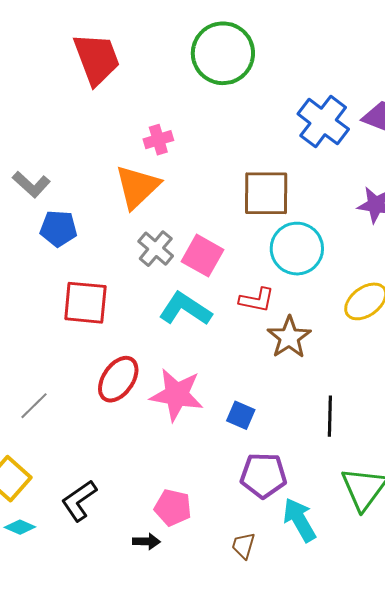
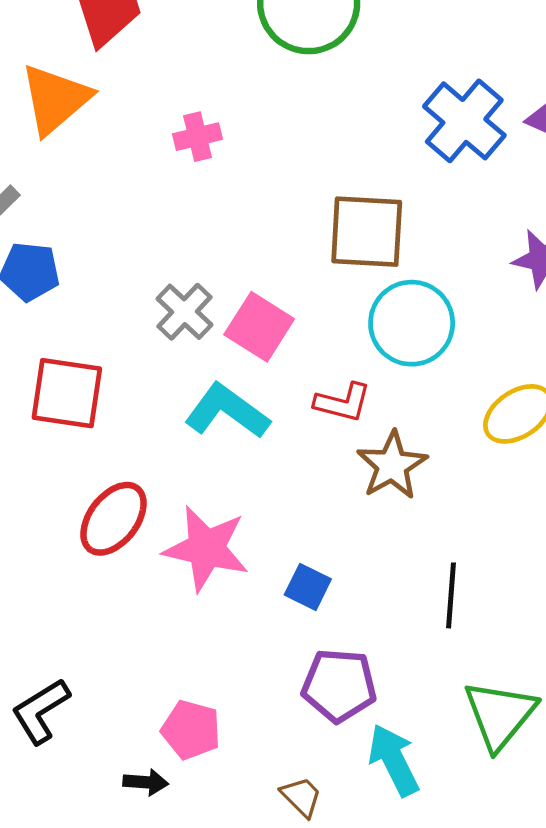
orange triangle: (137, 187) -> (55, 99), moved
brown trapezoid: (243, 546) -> (301, 797), turned 116

